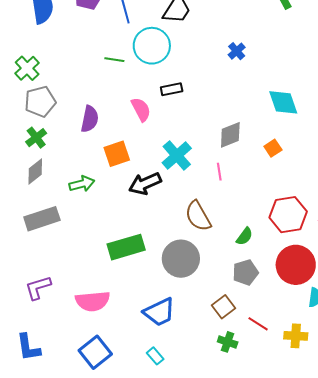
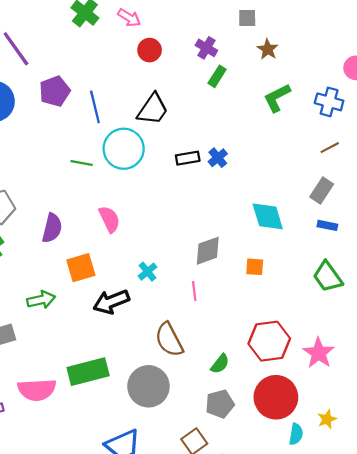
black rectangle: (172, 89) -> (188, 158), moved
orange square: (273, 148) -> (255, 267), turned 36
cyan cross: (177, 155) -> (148, 272), size x0.6
pink semicircle: (93, 301) -> (37, 390), moved

